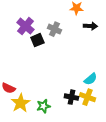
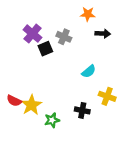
cyan semicircle: (90, 79) -> (89, 71), moved
yellow cross: (87, 97) -> (107, 96), moved
yellow star: (20, 103) -> (31, 105), moved

